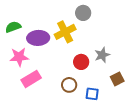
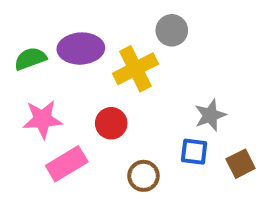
purple ellipse: (38, 38) -> (81, 49), moved
red circle: (81, 62) -> (111, 123), moved
blue square: (92, 94) -> (194, 152), moved

